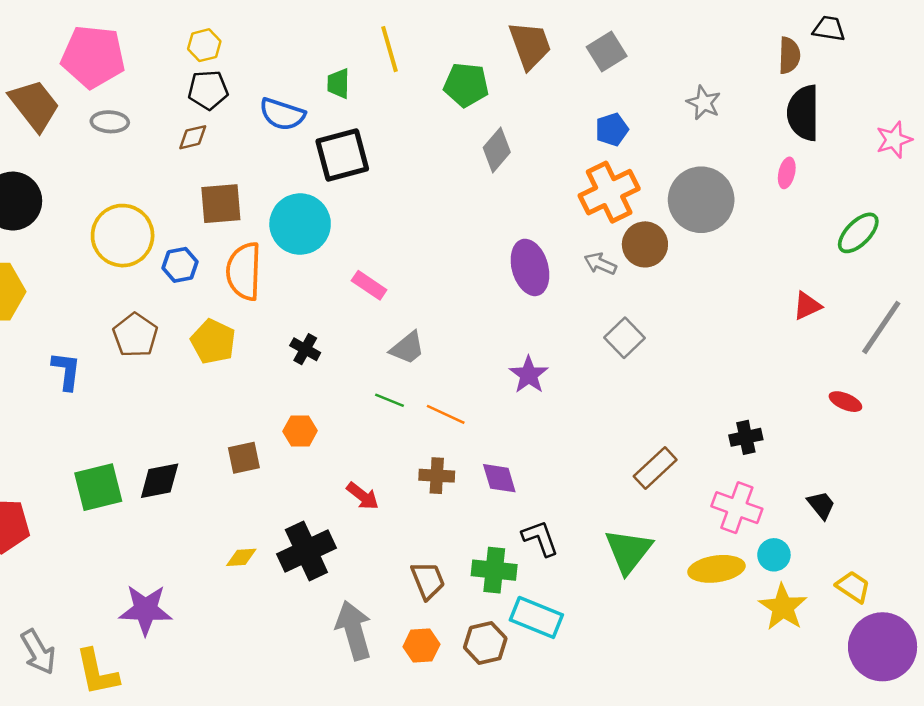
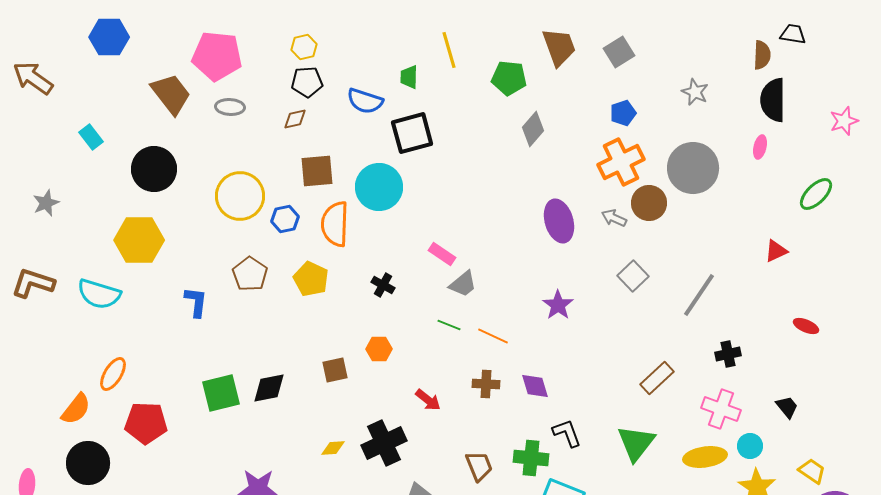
pink rectangle: (369, 285) -> (442, 254), moved
gray line: (881, 327) -> (699, 295), moved

